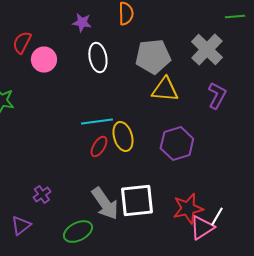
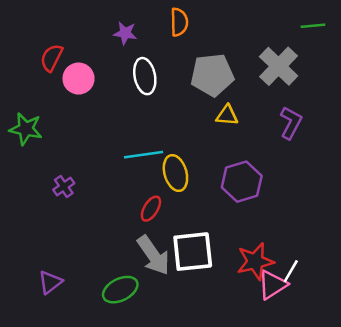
yellow triangle: (165, 90) -> (227, 115), size x0.7
red ellipse: (99, 147) -> (151, 209), moved
purple cross: (42, 195) -> (64, 187), moved

